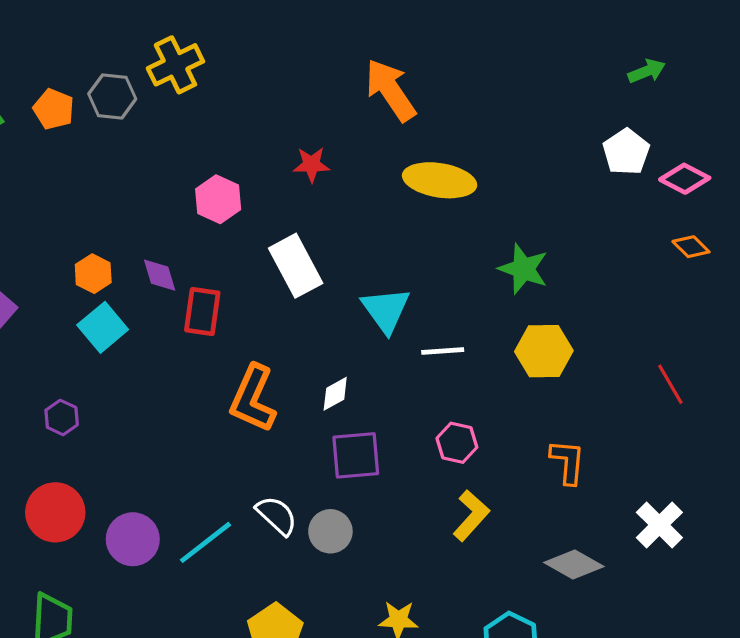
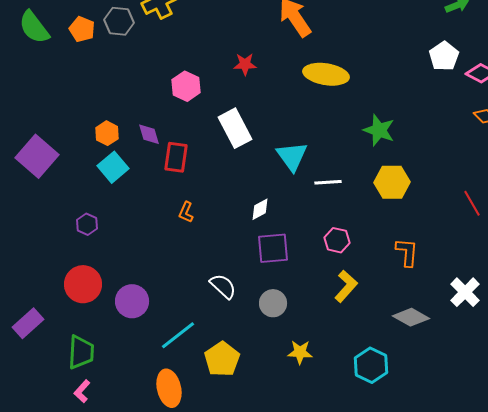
orange L-shape: (253, 398) -> (186, 212), moved, size x0.5
gray circle: (330, 531) -> (273, 303), moved
cyan line: (205, 542) -> (178, 335), moved

